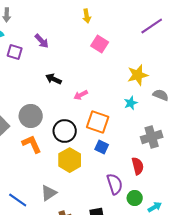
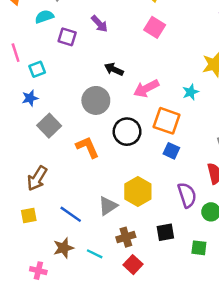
pink square: (100, 44) -> (155, 27), moved
pink arrow: (81, 95) -> (146, 88), size x1.5
cyan star: (131, 103) -> (191, 92), moved
gray circle: (31, 116) -> (96, 100), moved
yellow hexagon: (70, 160) -> (138, 192), moved

